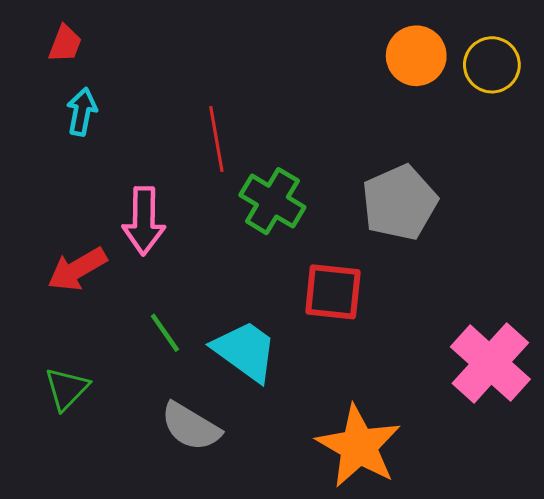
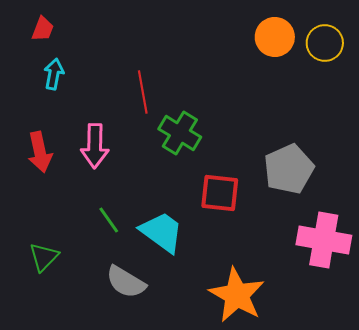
gray pentagon: (400, 203) -> (289, 169), moved
red arrow: (77, 269) -> (40, 152), moved, turned -72
pink cross: (490, 363) -> (324, 240), turned -32

